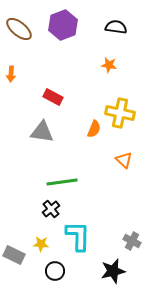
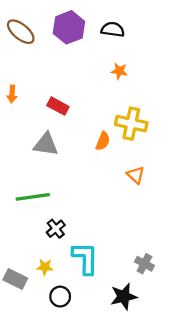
black semicircle: (116, 27) -> (113, 29), moved
orange arrow: (11, 74) -> (12, 94), moved
green line: (62, 182) -> (33, 197), moved

